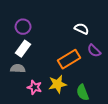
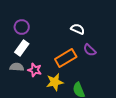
pink star: (35, 87) -> (35, 70), moved

